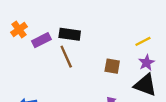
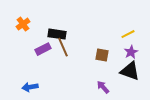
black rectangle: (70, 34) -> (57, 34), moved
purple rectangle: (41, 40) -> (43, 49), moved

